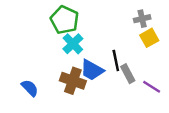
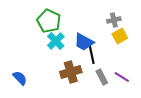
blue trapezoid: (92, 70) -> (84, 42), moved
gray rectangle: (128, 74) -> (102, 77), moved
brown cross: (73, 81) -> (71, 72), moved, turned -35

